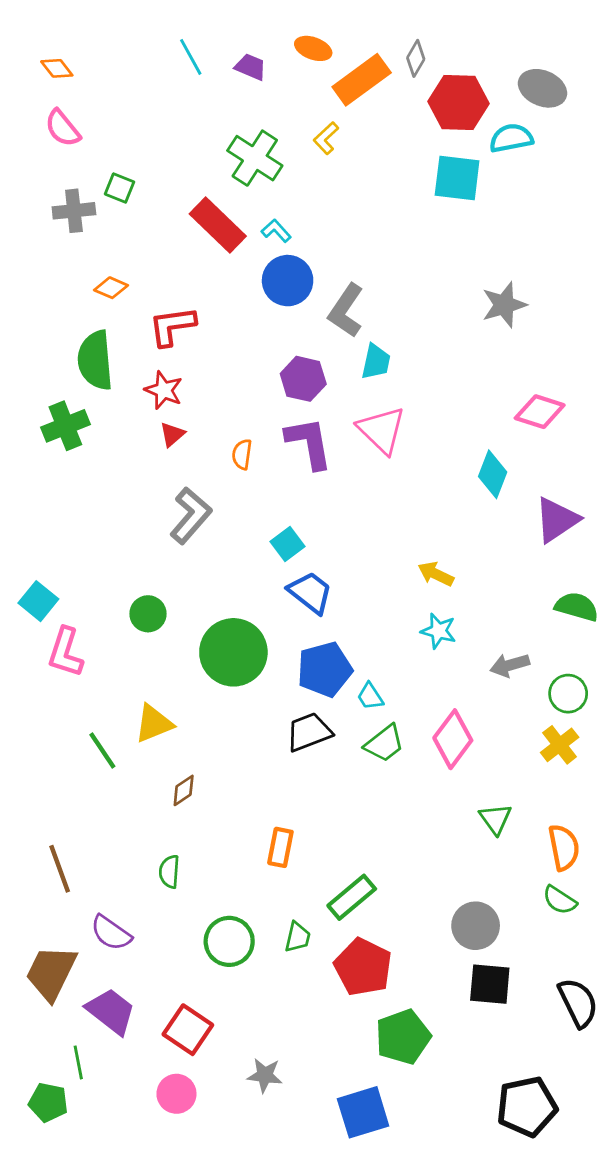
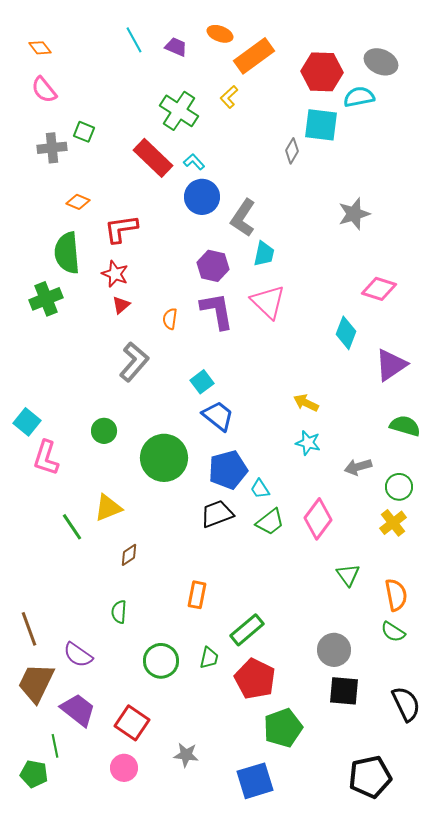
gray diamond: (416, 58) -> (292, 151), moved
brown line: (60, 869) -> (29, 629), moved

